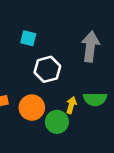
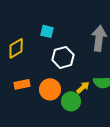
yellow arrow: (71, 105) -> (83, 87), turned 32

